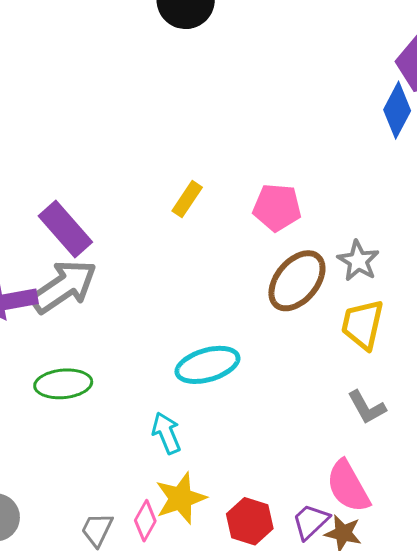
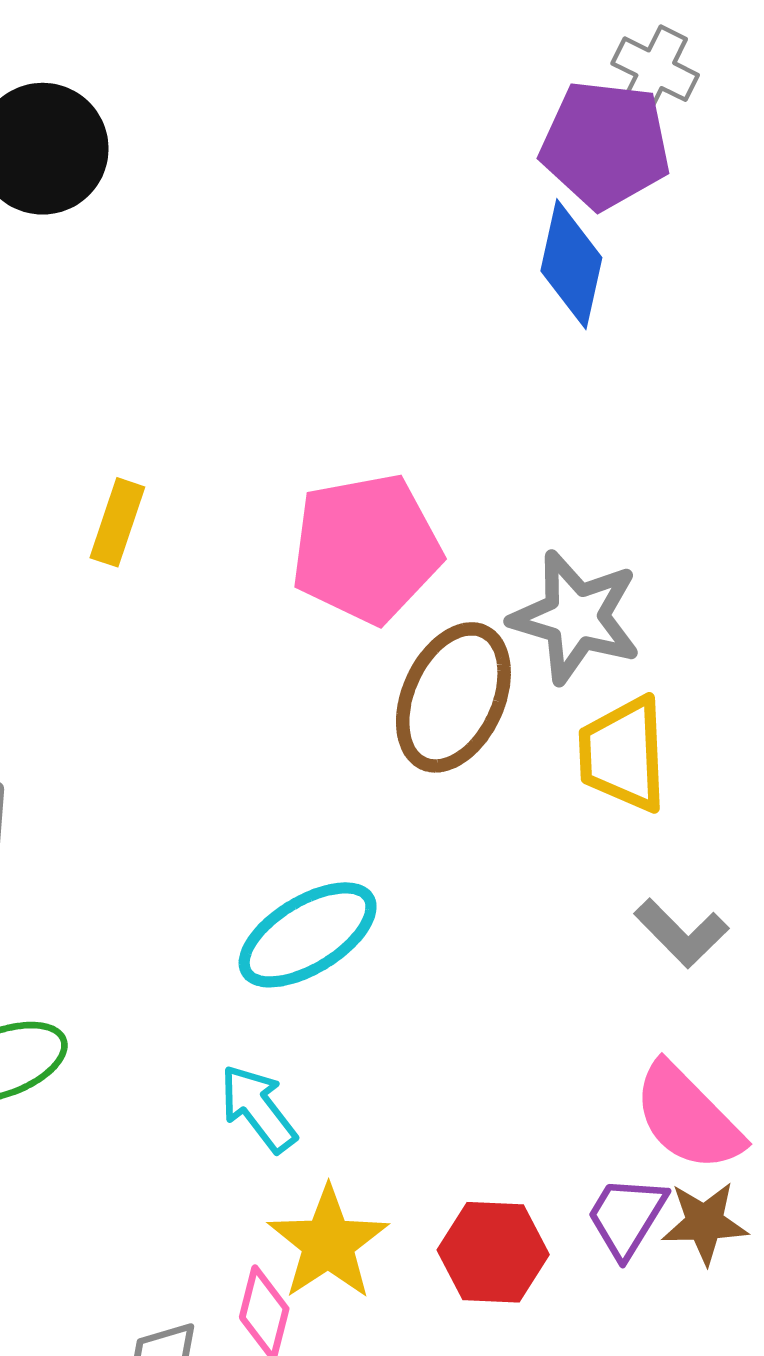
yellow rectangle: (187, 199) -> (117, 522), moved
pink pentagon: (277, 207) -> (366, 548), size x1.4
gray star: (358, 261) -> (576, 617), size x1.4

